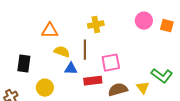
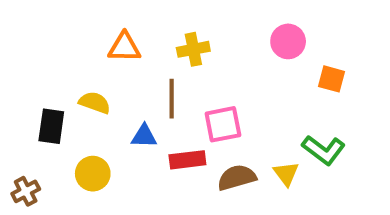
orange square: (167, 26) -> (331, 79), moved
orange triangle: (50, 31) -> (124, 47), moved
yellow semicircle: (62, 52) -> (95, 103), moved

